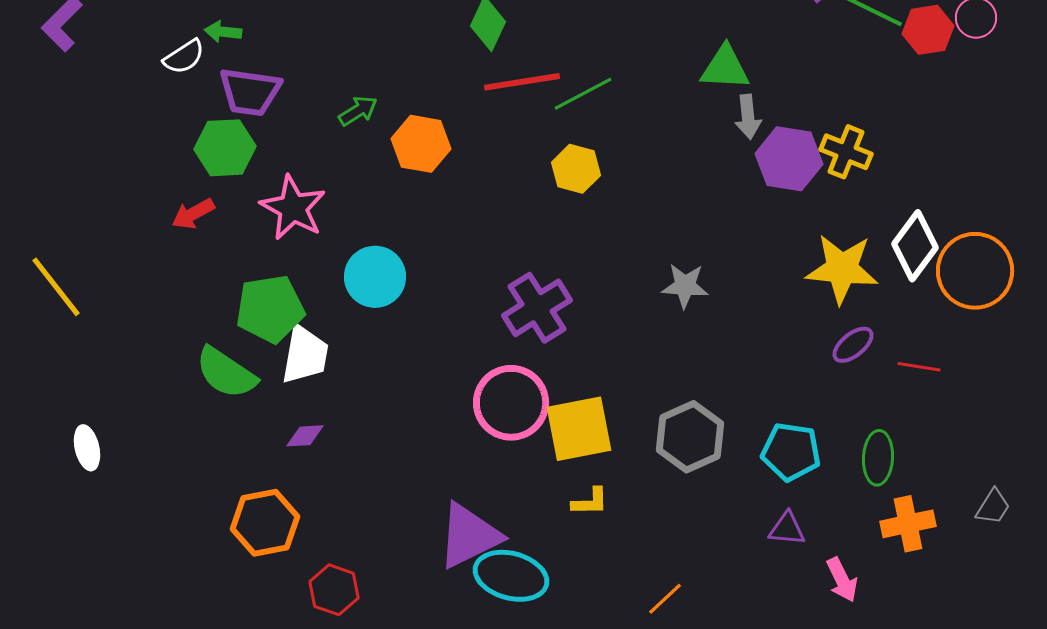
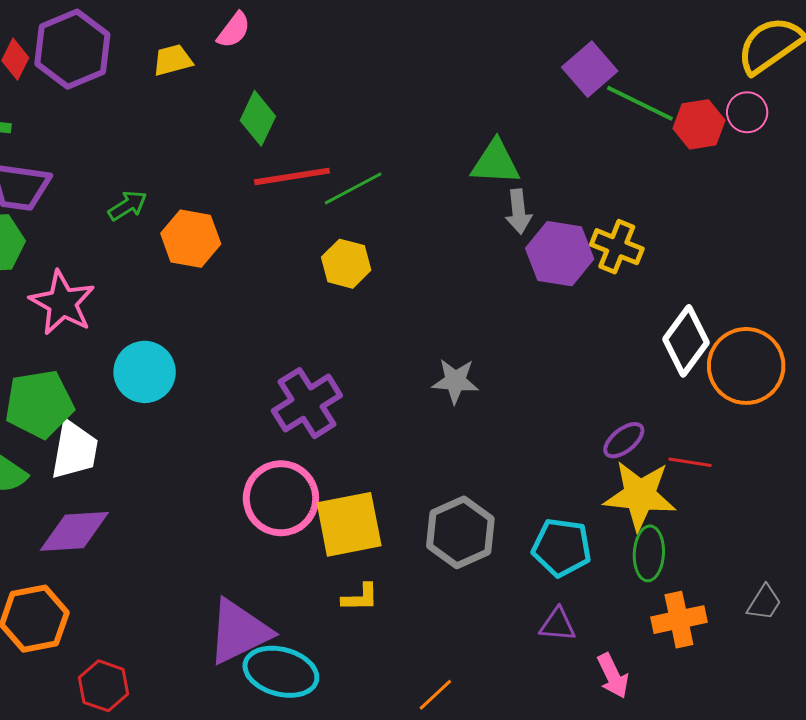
yellow star: (842, 269) -> (640, 495), moved
purple diamond: (305, 436) -> (74, 531), size x1.8

